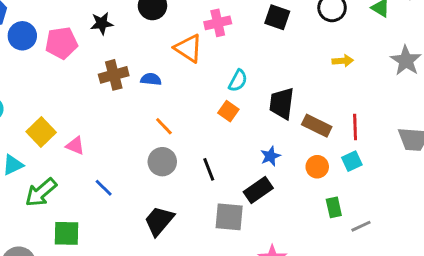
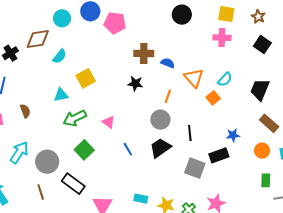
black star: (102, 23) -> (135, 84), moved
orange triangle: (188, 48) -> (194, 78), moved
black trapezoid: (282, 103) -> (260, 90), moved
orange line: (164, 126) -> (168, 96), turned 48
pink triangle: (75, 146) -> (109, 122), moved
blue line: (104, 188) -> (128, 149), moved
black trapezoid: (159, 221) -> (160, 148), moved
green square: (66, 233) -> (84, 150), turned 30

